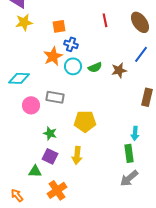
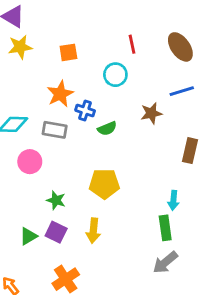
blue cross: (71, 44) -> (85, 111), moved
blue line: (141, 54) -> (182, 91), turned 36
cyan circle: (73, 66) -> (115, 75), moved
green semicircle: (95, 67) -> (107, 128), moved
gray rectangle: (55, 97) -> (55, 130), moved
green triangle: (35, 171) -> (28, 236), moved, turned -32

